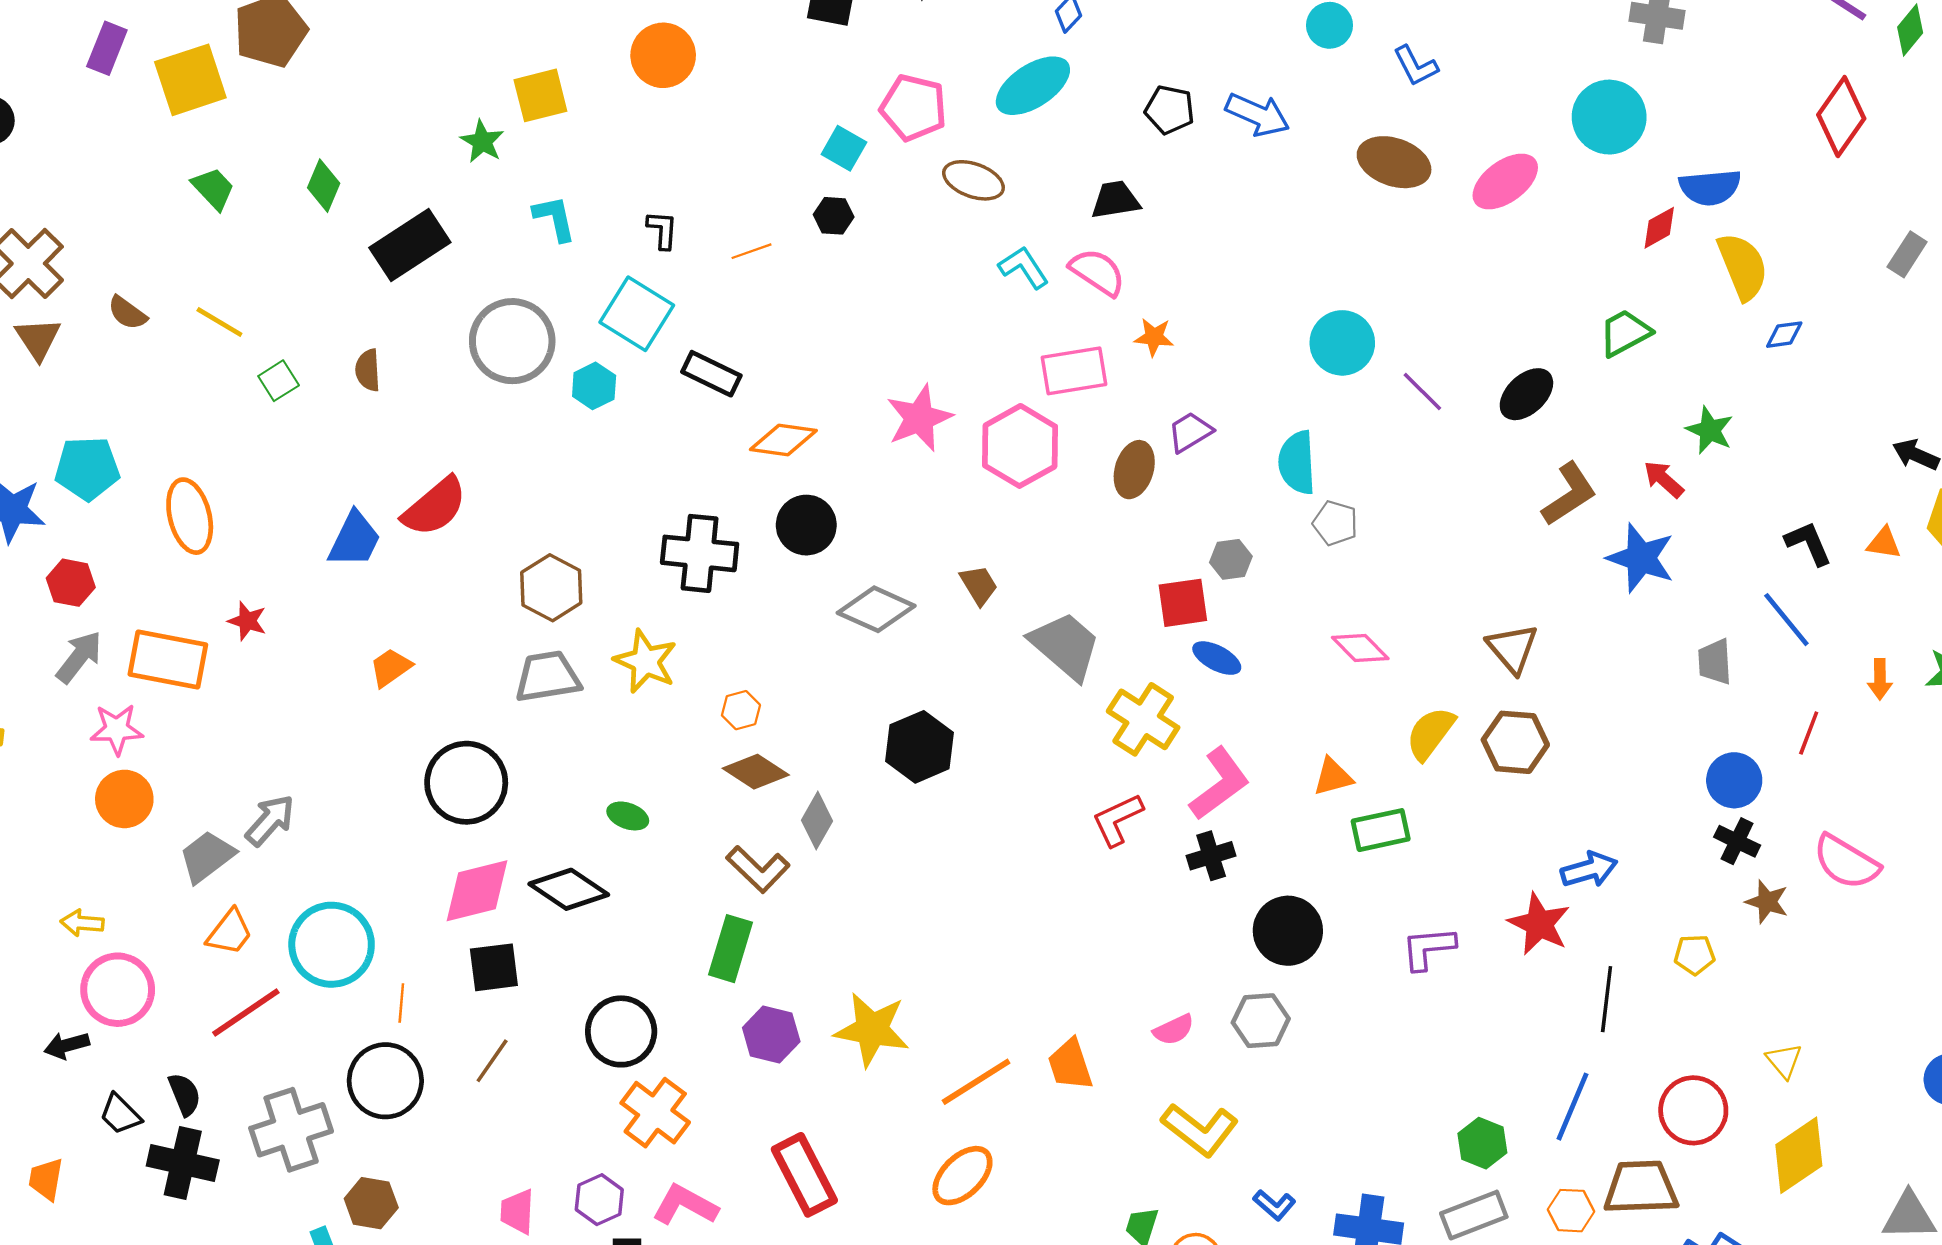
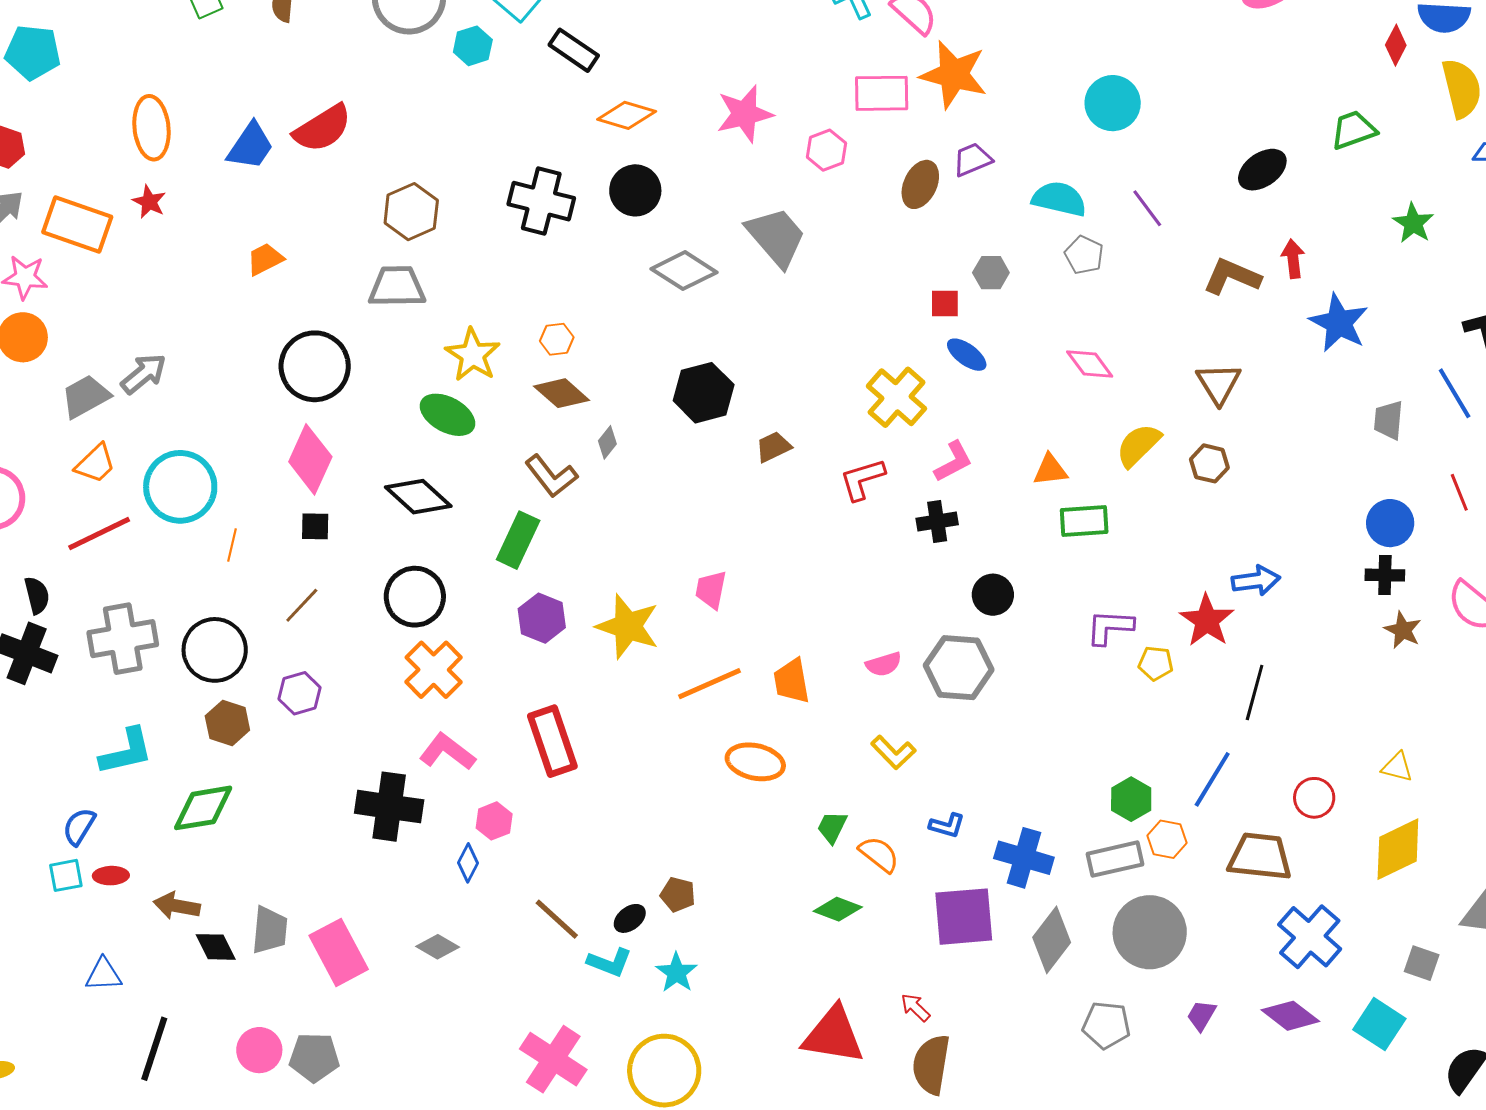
red diamond: (1659, 228) -> (1396, 45), turned -42
orange star: (1154, 337) -> (954, 75), size x2.0
purple line: (1422, 391) -> (1147, 208), moved
pink hexagon: (1020, 446) -> (826, 150), size x0.6
cyan semicircle: (1297, 463) -> (1059, 199), turned 98
red arrow: (1664, 479) -> (1293, 259), moved, turned 33
brown L-shape: (1569, 494) -> (1232, 277), moved, turned -132
orange ellipse: (190, 516) -> (151, 128), moved
brown trapezoid: (979, 585) -> (773, 447), moved, turned -93
red square: (1183, 603) -> (945, 304), size x0.7
gray trapezoid: (1065, 646) -> (776, 237), moved
yellow star: (646, 661) -> (473, 355), moved
red line: (1809, 733) -> (1459, 492), turned -51
brown hexagon: (1515, 742) -> (1209, 463), size x0.7
pink L-shape: (1220, 784) -> (953, 462), size x0.7
green ellipse: (628, 816) -> (447, 415), size x1.6
gray diamond: (817, 821) -> (607, 442), size x0.7
black cross: (1737, 841) -> (1385, 575), turned -33
black diamond: (569, 889) -> (418, 497), moved
pink diamond: (477, 891) -> (310, 459), turned -60
black circle: (1288, 931) -> (993, 595), size x0.7
yellow pentagon: (1694, 955) -> (1156, 663), moved
black square: (494, 967) -> (315, 526), size x0.7
gray hexagon: (1261, 1021) -> (959, 668), size x1.4
yellow triangle: (1784, 1061) -> (1397, 767), turned -44
black circle: (385, 1081) -> (215, 650), moved
red circle: (1693, 1110) -> (1314, 798), size x0.7
yellow L-shape: (1200, 1130) -> (893, 752), size x0.7
orange ellipse: (962, 1176) -> (755, 762), moved, turned 48
purple hexagon: (599, 1200) -> (300, 693), moved
brown hexagon: (371, 1203) -> (227, 723), moved
blue L-shape: (1274, 1205) -> (947, 826), turned -33
pink trapezoid: (517, 1211) -> (711, 590), moved
orange hexagon: (1571, 1211) -> (1167, 839), moved

